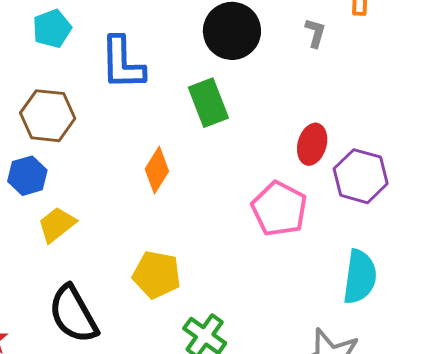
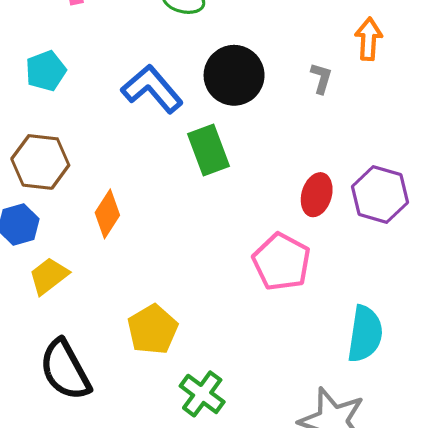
blue L-shape: (122, 63) -> (152, 89), moved, turned 140
orange diamond: (157, 170) -> (107, 214), moved
purple hexagon: (361, 176) -> (380, 194), moved
yellow pentagon: (157, 275) -> (153, 329), turned 30

